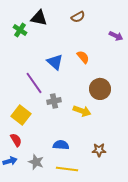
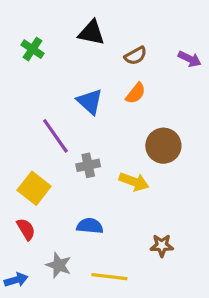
brown semicircle: (78, 17) -> (136, 56), moved
black triangle: (39, 18) -> (91, 33), moved
orange semicircle: (83, 57) -> (136, 93), turned 80
blue semicircle: (61, 145) -> (90, 226), moved
blue arrow: (10, 161) -> (16, 280), moved

